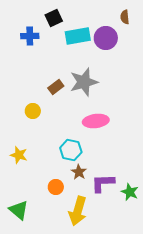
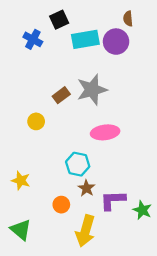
brown semicircle: (125, 17) -> (128, 19), moved
blue cross: (30, 36) -> (33, 39), turned 30
yellow star: (19, 155) -> (21, 181), moved

